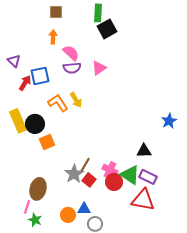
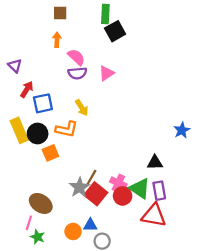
blue square: (40, 76) -> (43, 103), moved
orange L-shape: (58, 103) -> (67, 129), moved, turned 135
purple rectangle: (148, 177) -> (159, 191), turned 54
red square: (89, 180) -> (96, 194), size x1.5
brown ellipse: (38, 189) -> (41, 203), turned -70

